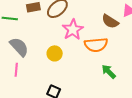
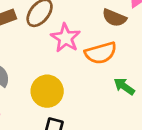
yellow circle: (55, 53) -> (47, 91), moved, size x1.5

